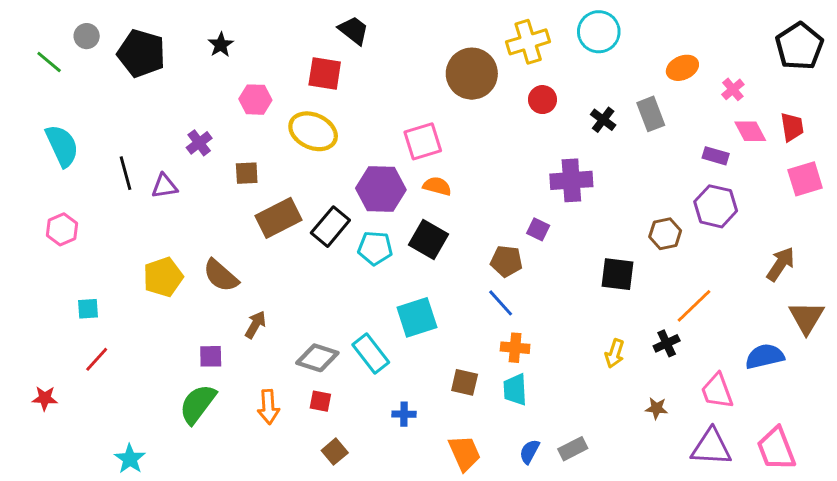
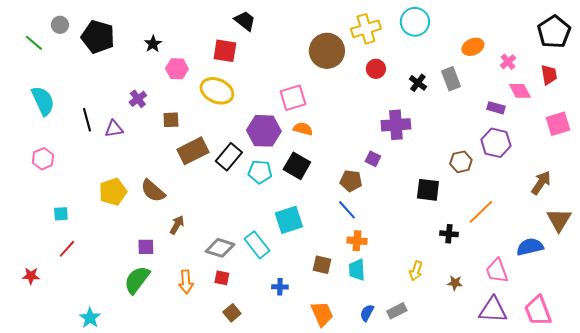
black star: (221, 45) -> (153, 44), moved
red trapezoid: (792, 127) -> (549, 75), moved
black cross: (667, 343) -> (449, 234), moved, turned 30
yellow arrow: (615, 353) -> (416, 271), moved

